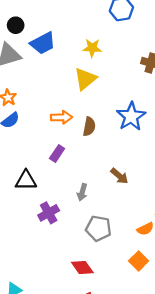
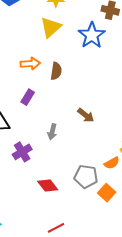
blue star: (131, 116) -> (92, 35), moved
gray pentagon: (99, 228) -> (86, 177), moved
red diamond: (82, 267) -> (48, 185), moved

